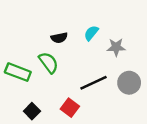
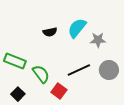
cyan semicircle: (91, 33) -> (77, 28), size x1.5
green semicircle: (49, 63) -> (41, 74), moved
black square: (32, 111) -> (18, 94), moved

